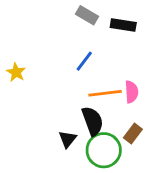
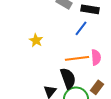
blue line: (84, 61) -> (81, 28), moved
yellow star: (16, 72) -> (36, 40), moved

